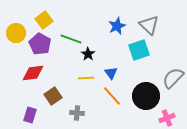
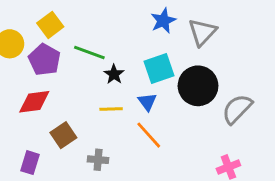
gray triangle: (149, 25) -> (202, 32), turned 30
blue star: (117, 26) -> (163, 21), moved
cyan square: (139, 50) -> (159, 68), moved
black circle: (146, 96) -> (198, 86), moved

